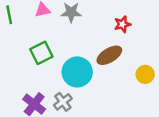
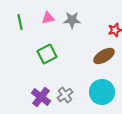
cyan circle: (77, 72) -> (102, 92), moved

